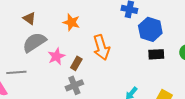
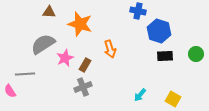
brown triangle: (29, 18) -> (49, 12), moved, turned -32
orange star: (71, 22) -> (80, 24), size x1.4
orange arrow: (101, 47) -> (110, 49), size x0.7

